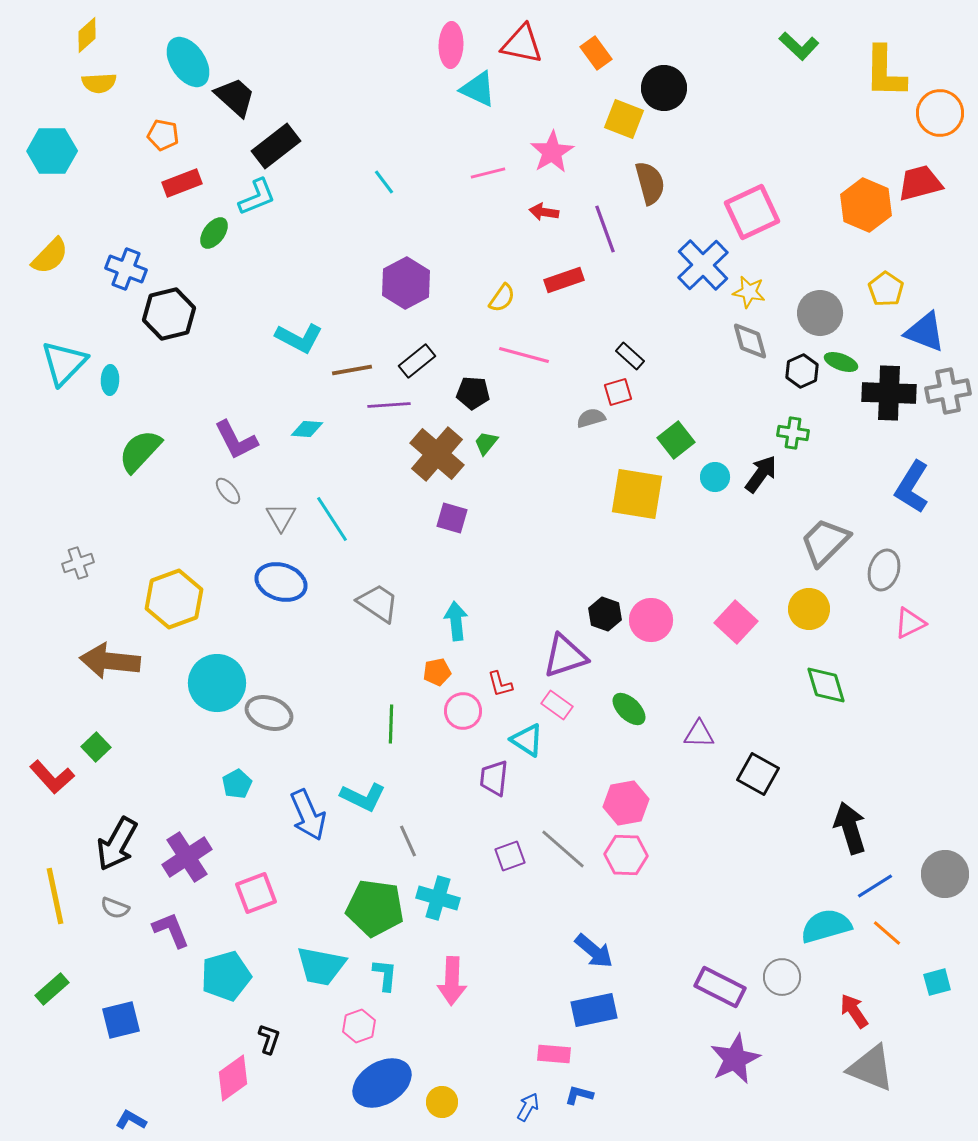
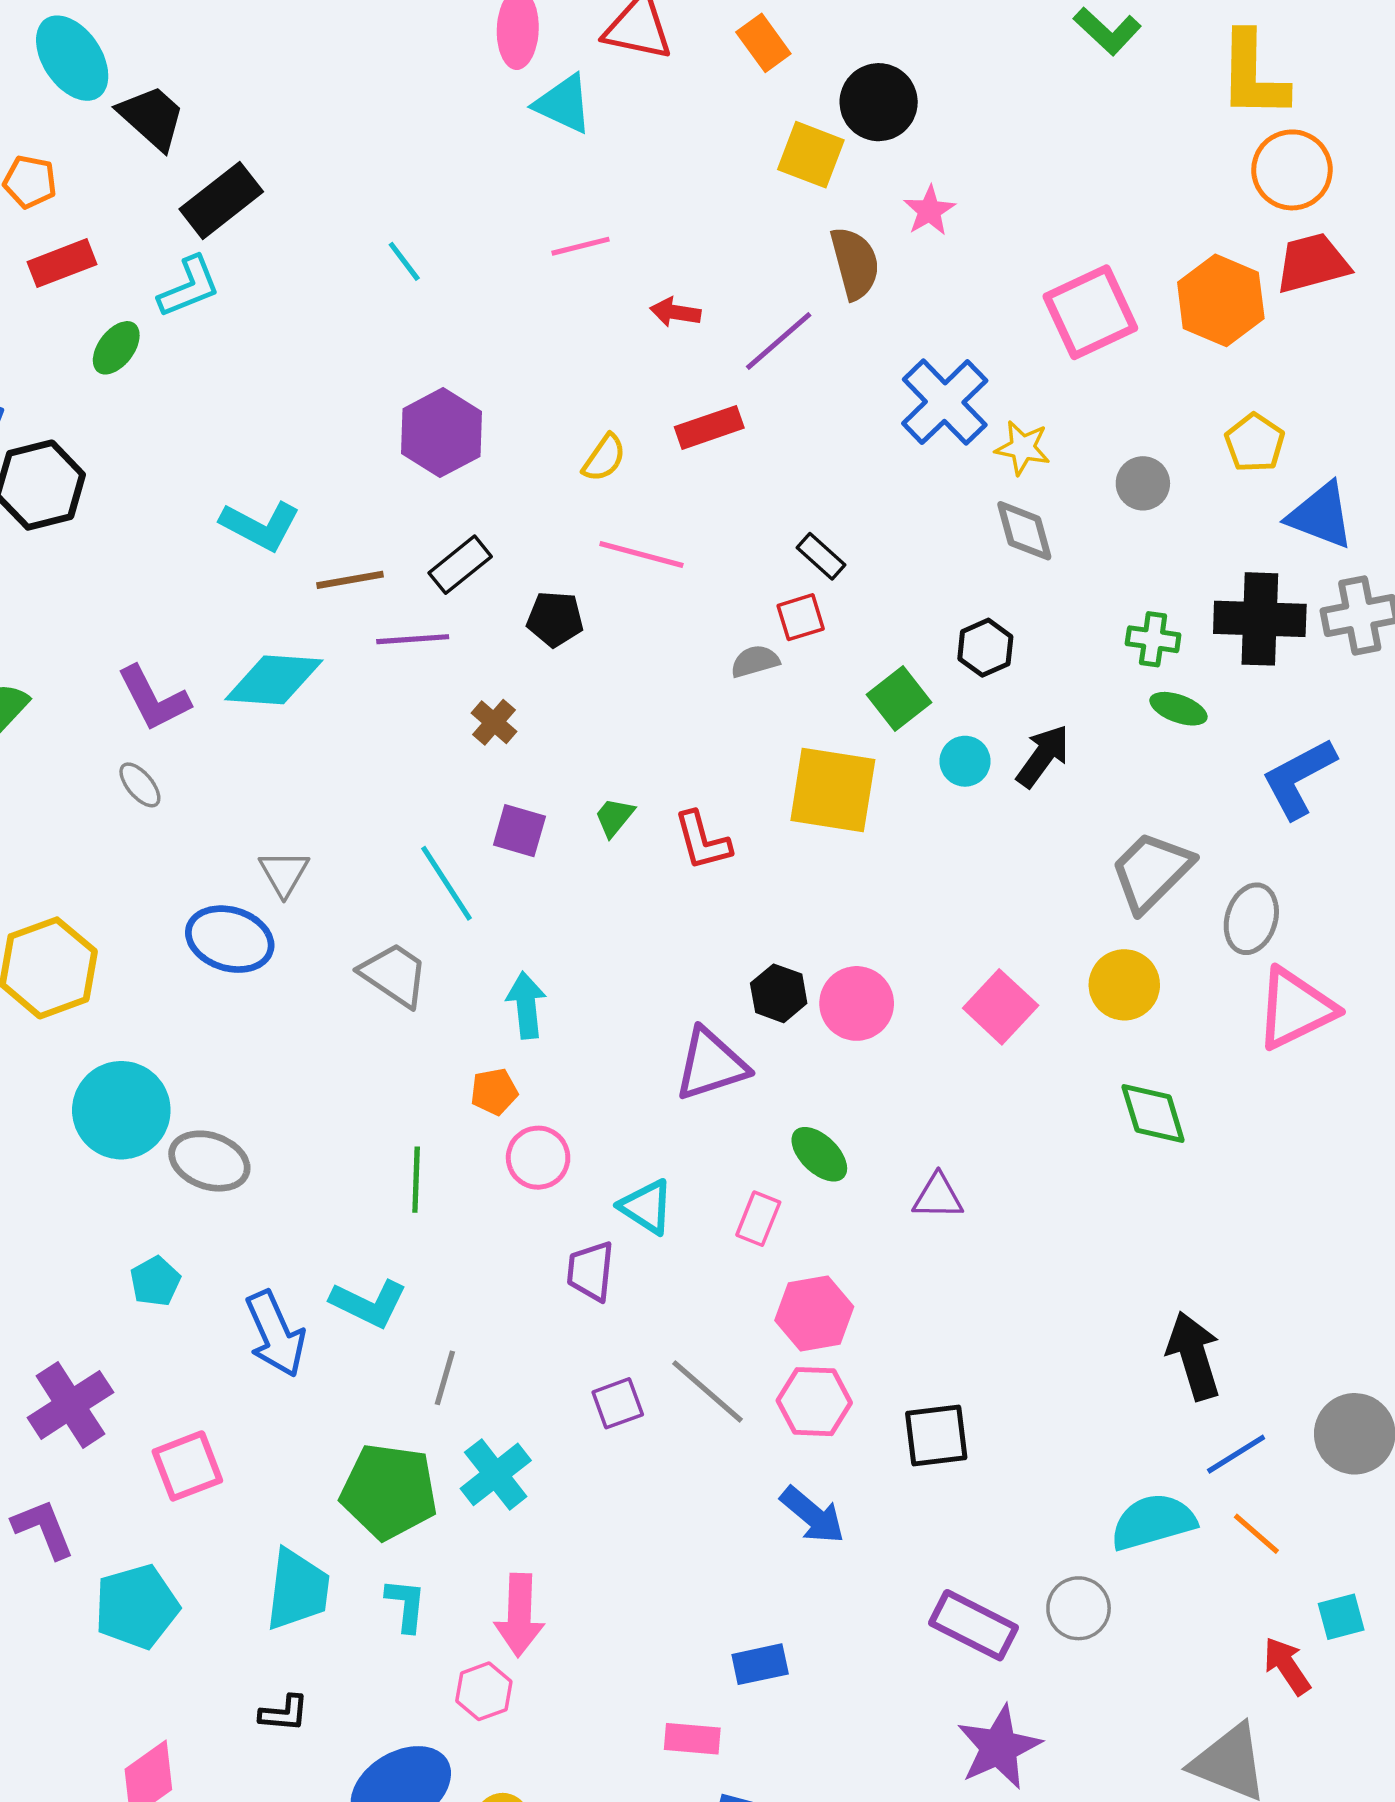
orange circle: (940, 113) -> (1292, 170), moved
pink star: (552, 152) -> (929, 211), moved, size x0.7
pink square: (752, 212) -> (1090, 312), moved
purple line: (605, 229) -> (779, 341), turned 69
gray circle: (820, 313) -> (1143, 483), size x0.7
green ellipse: (841, 362) -> (1178, 709), moved
black hexagon: (802, 371) -> (985, 648), moved
cyan diamond: (307, 429) -> (274, 680), size x1.8
green cross: (793, 433) -> (1153, 639), moved
green trapezoid: (486, 443) -> (614, 817), moved
brown cross: (437, 454) -> (494, 722), size x0.5
blue L-shape: (912, 487) -> (1299, 778), turned 30
gray triangle: (281, 517) -> (284, 873), moved
cyan line: (332, 519) -> (447, 883), moved
pink triangle: (910, 623) -> (1295, 1009), size x1.6
red L-shape: (500, 684) -> (702, 841), moved, size x1.4
pink rectangle: (557, 705) -> (758, 1219), moved, turned 76
black square: (758, 774) -> (936, 1435), moved, turned -36
gray line: (408, 841) -> (445, 1378), turned 40
cyan cross: (438, 898) -> (496, 1474), turned 36
blue arrow: (594, 951) -> (813, 1515), moved
cyan trapezoid: (321, 966) -> (297, 1590), turned -94
blue rectangle: (594, 1010) -> (760, 1664), size x0.7
red arrow: (854, 1011) -> (1287, 1666), moved
pink hexagon: (359, 1026) -> (484, 1691), moved
black L-shape: (269, 1039) -> (284, 1713), moved, turned 76

